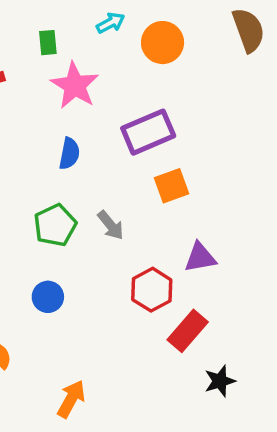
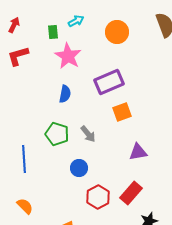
cyan arrow: (111, 23) -> (76, 21), moved
green pentagon: (55, 225) -> (57, 134), turned -30
red hexagon: (152, 290) -> (98, 197), moved
blue circle: (48, 297) -> (79, 168), moved

